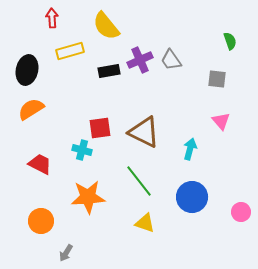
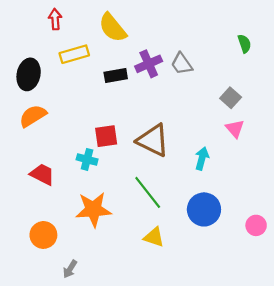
gray square: (217, 79) -> (231, 98), moved, turned 36

